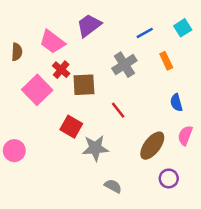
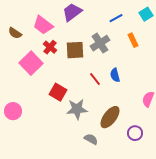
brown semicircle: (17, 52) -> (15, 33), turned 120
brown square: (84, 85) -> (75, 50), moved
blue semicircle: (176, 103) -> (115, 75), moved
brown ellipse: (152, 146) -> (110, 117), moved

